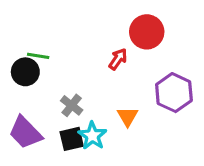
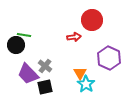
red arrow: (118, 59) -> (74, 37), turned 48
purple trapezoid: (25, 133) -> (28, 74), moved
cyan star: (92, 136) -> (86, 84), moved

